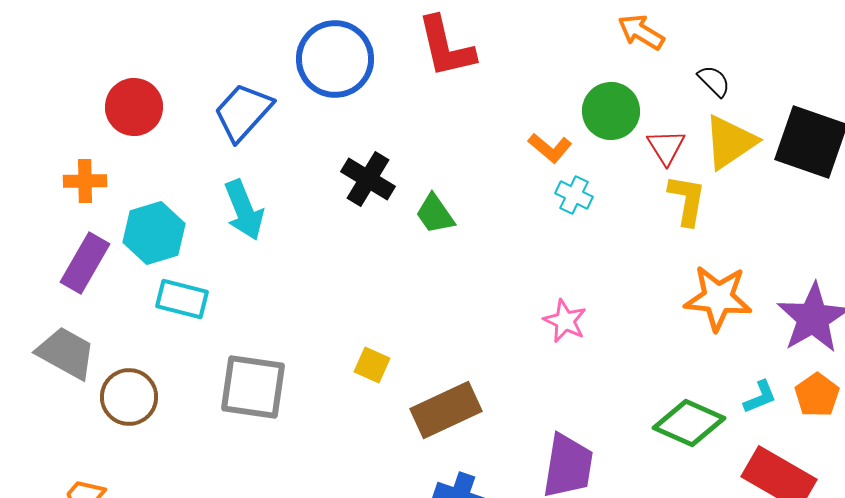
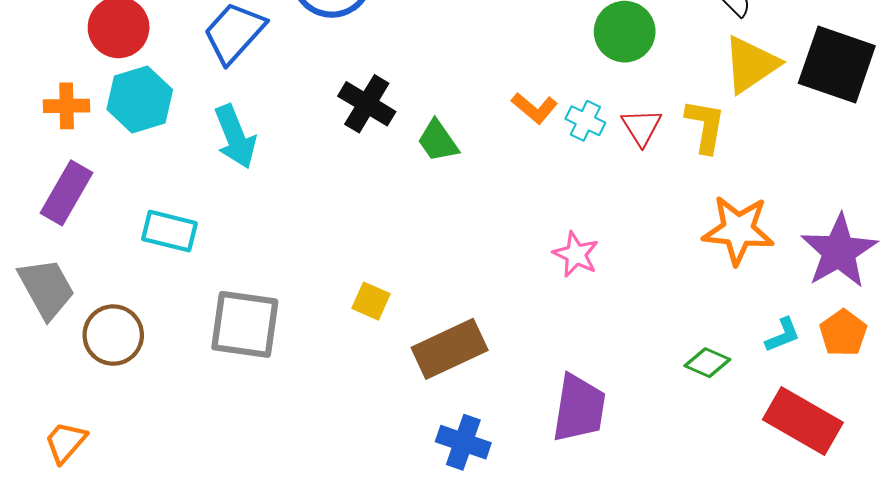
red triangle: (666, 147) -> (642, 127), moved
orange L-shape: (550, 148) -> (534, 108), moved
cyan hexagon: (154, 233) -> (140, 100), moved
gray trapezoid: (66, 353) -> (46, 288), turned 32
green diamond: (689, 423) -> (707, 363), size x0.6

